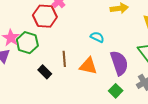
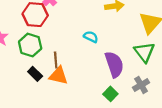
green hexagon: (27, 43) -> (30, 45), moved
orange triangle: (88, 66) -> (58, 76), moved

